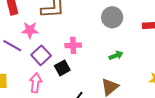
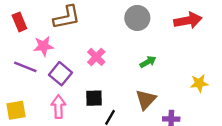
pink cross: (73, 45) -> (96, 57), turned -35
black square: (62, 68) -> (94, 98), moved, turned 35

